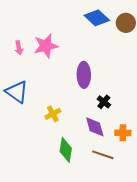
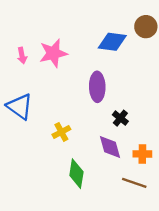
blue diamond: (97, 18) -> (112, 42), moved, turned -35
brown line: (103, 155) -> (134, 183), moved

